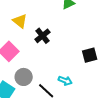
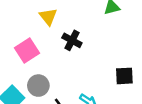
black cross: (42, 36) -> (72, 40), turned -35

